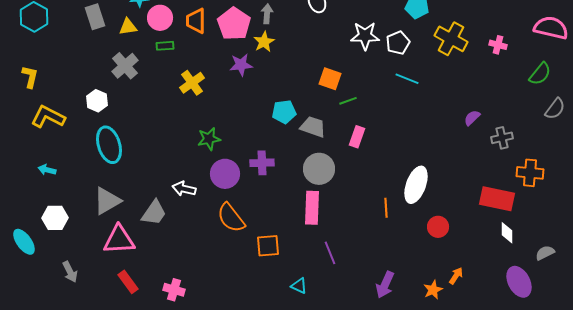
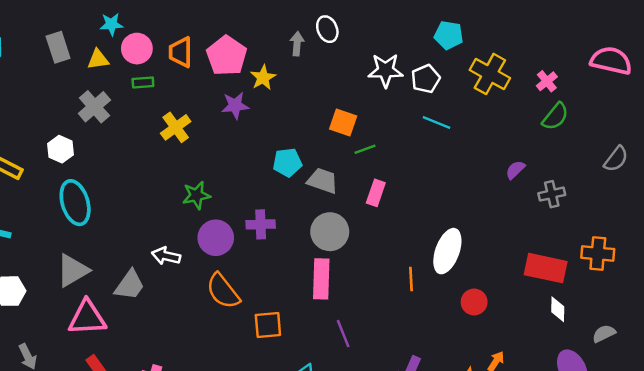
gray arrow: (267, 14) -> (297, 44), moved
pink cross: (498, 45) -> (547, 81), turned 36
green semicircle: (540, 74) -> (555, 116), moved
orange cross: (530, 173) -> (598, 253), moved

